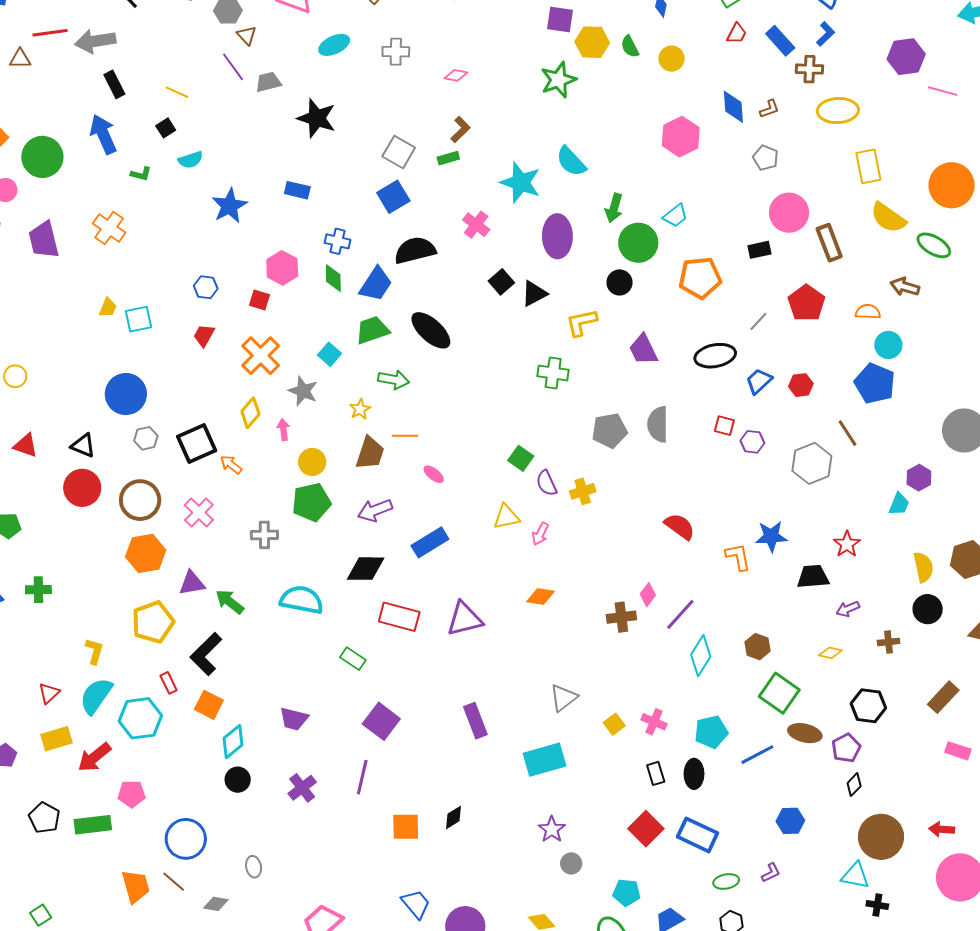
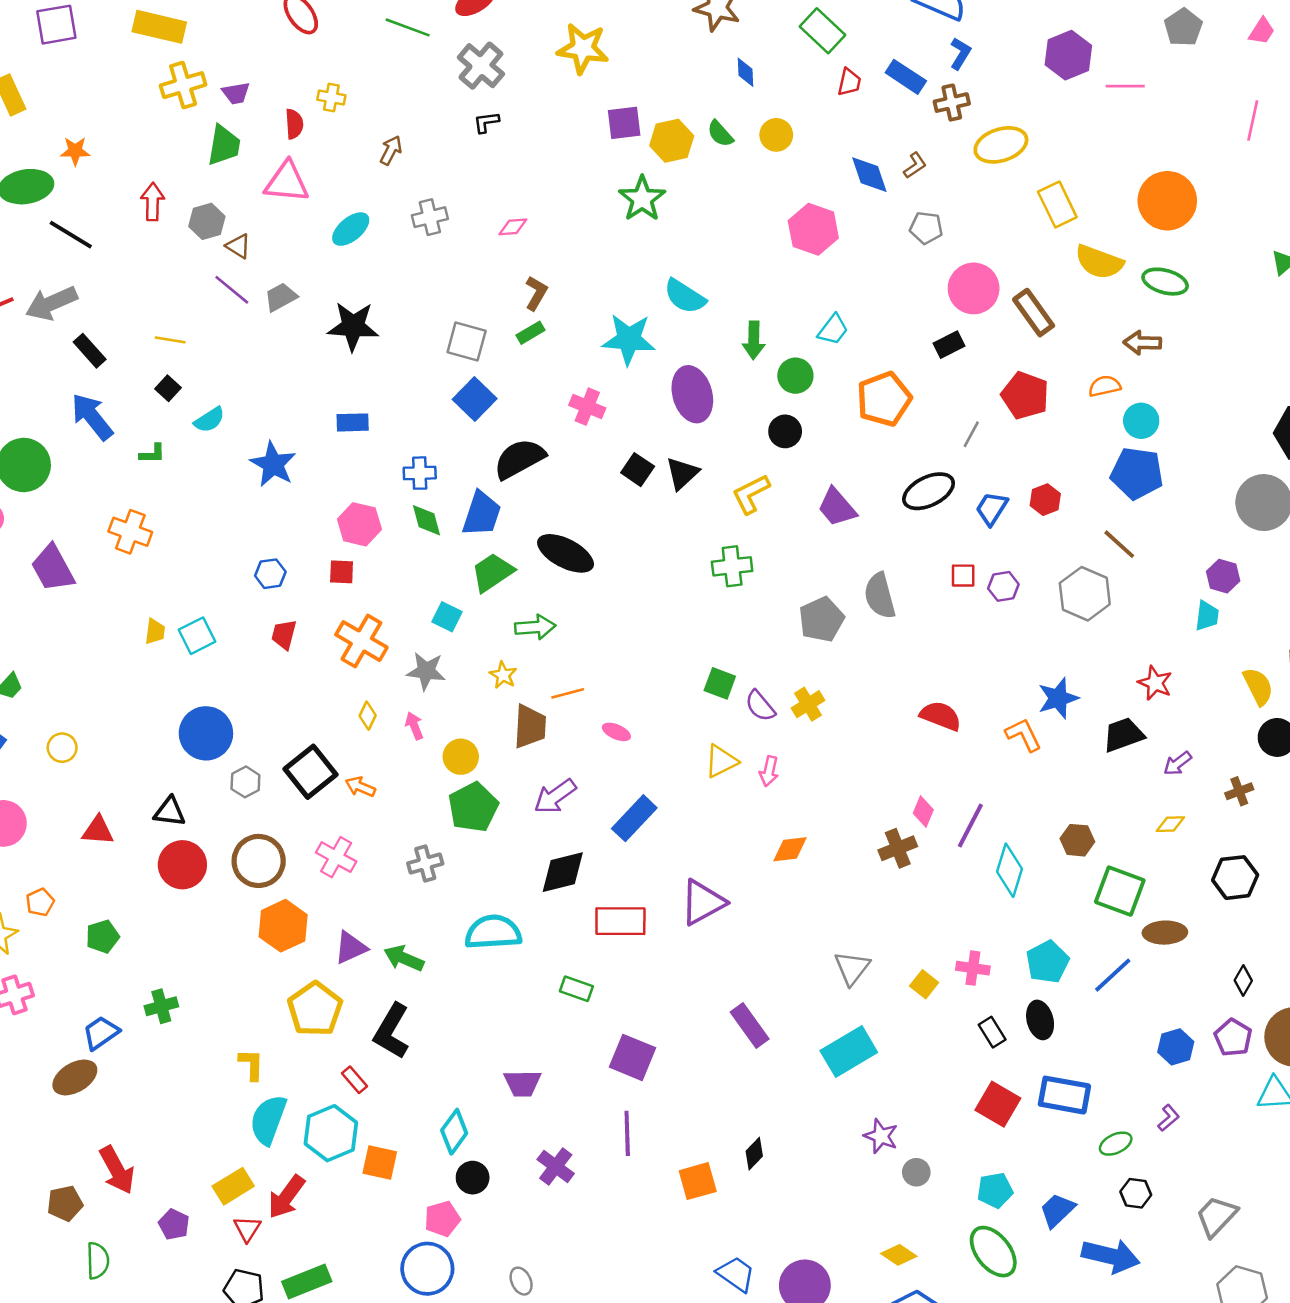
green circle: (638, 243) -> (795, 376), size x0.7
yellow diamond: (250, 413) -> (368, 716), size x0.7
red triangle: (49, 693) -> (247, 1229), moved
orange square: (209, 705) -> (380, 1162), moved
purple pentagon: (846, 748) -> (1233, 1038), moved
pink pentagon: (132, 794) -> (442, 1219), moved

